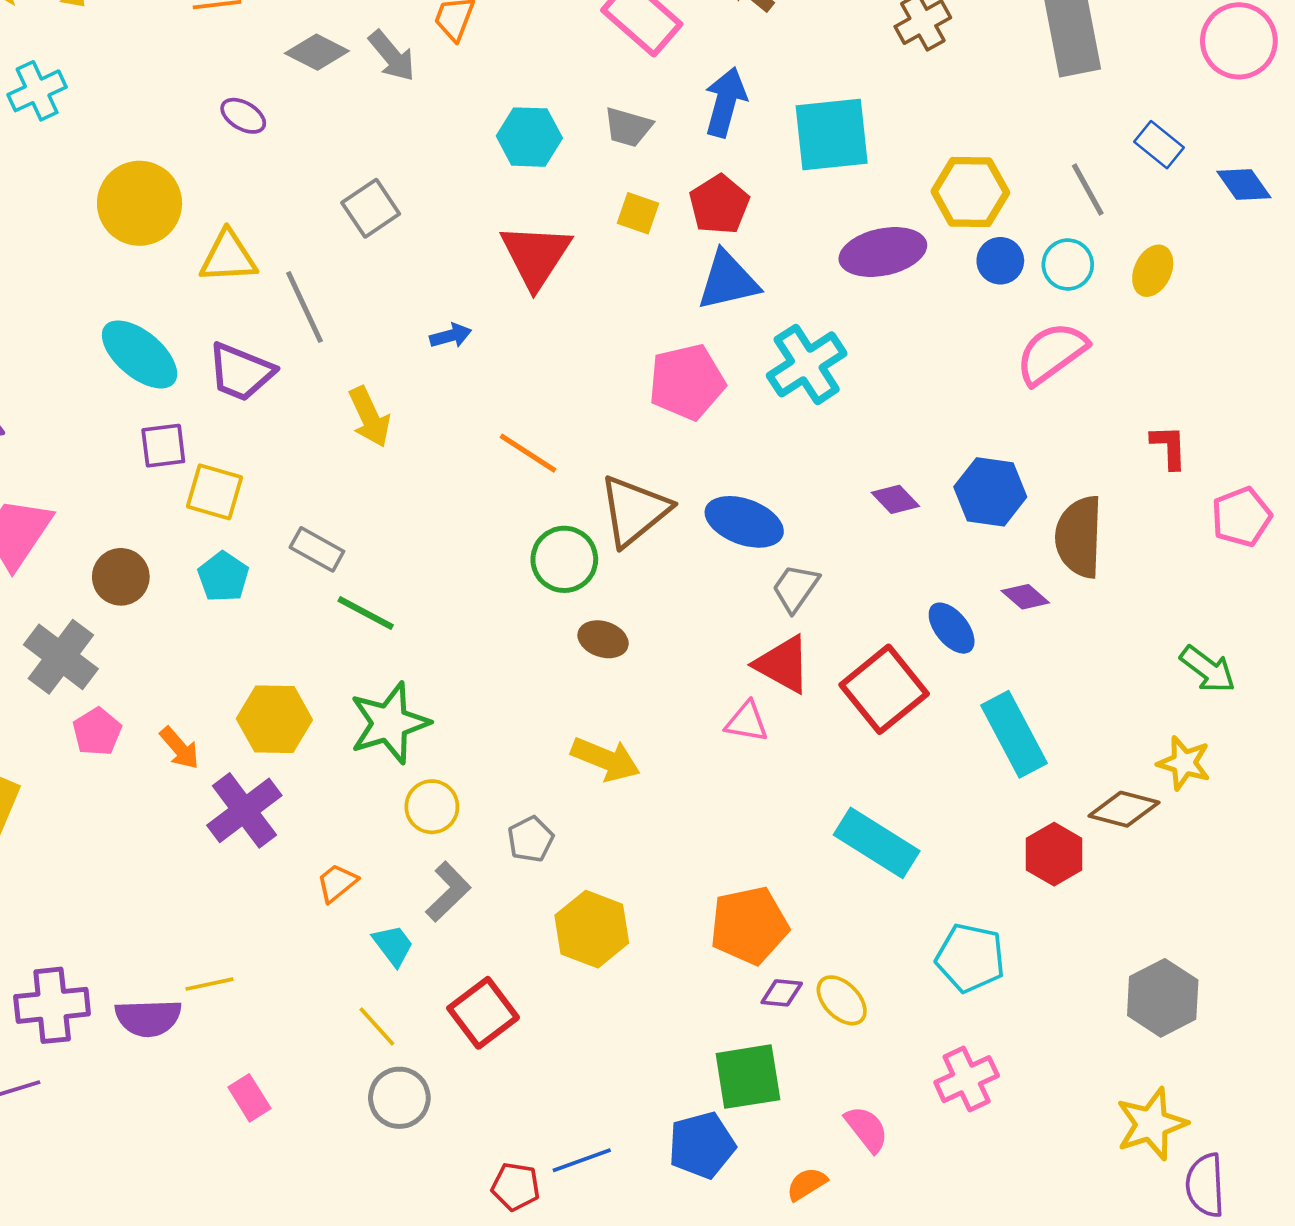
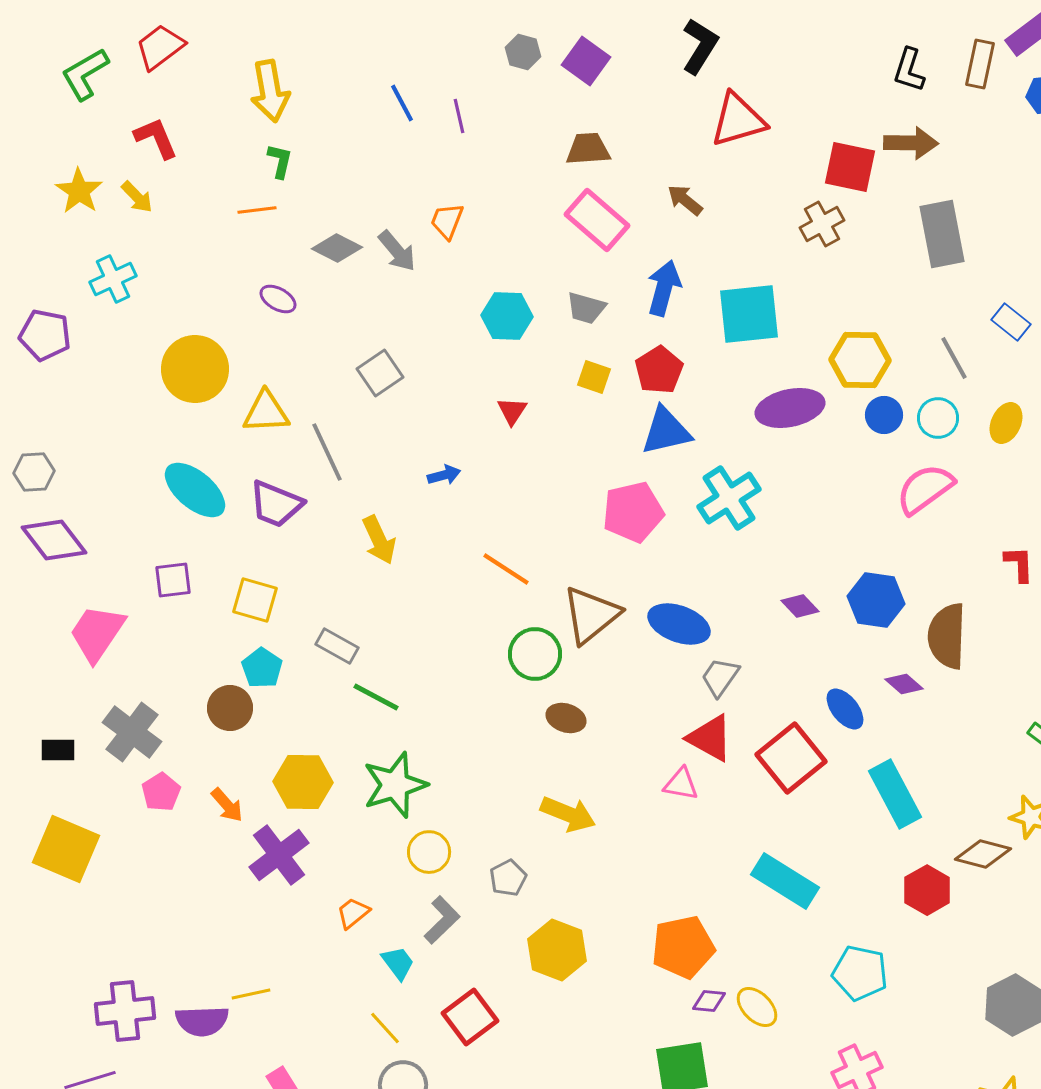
red triangle: (536, 256) -> (512, 411), size x0.5
purple square: (163, 446) -> (173, 580), moved
brown circle: (121, 577) -> (230, 708), moved

